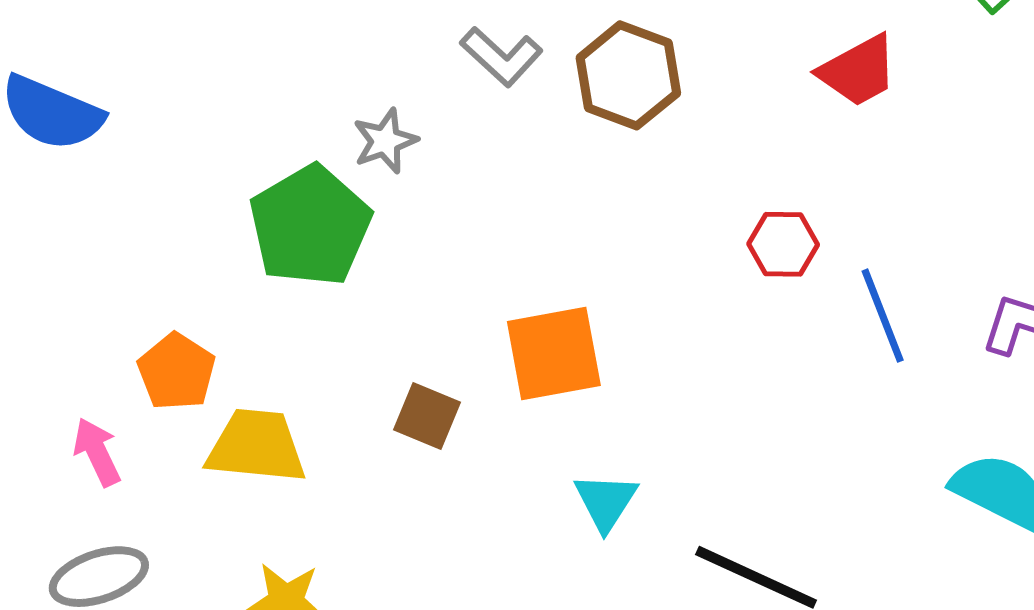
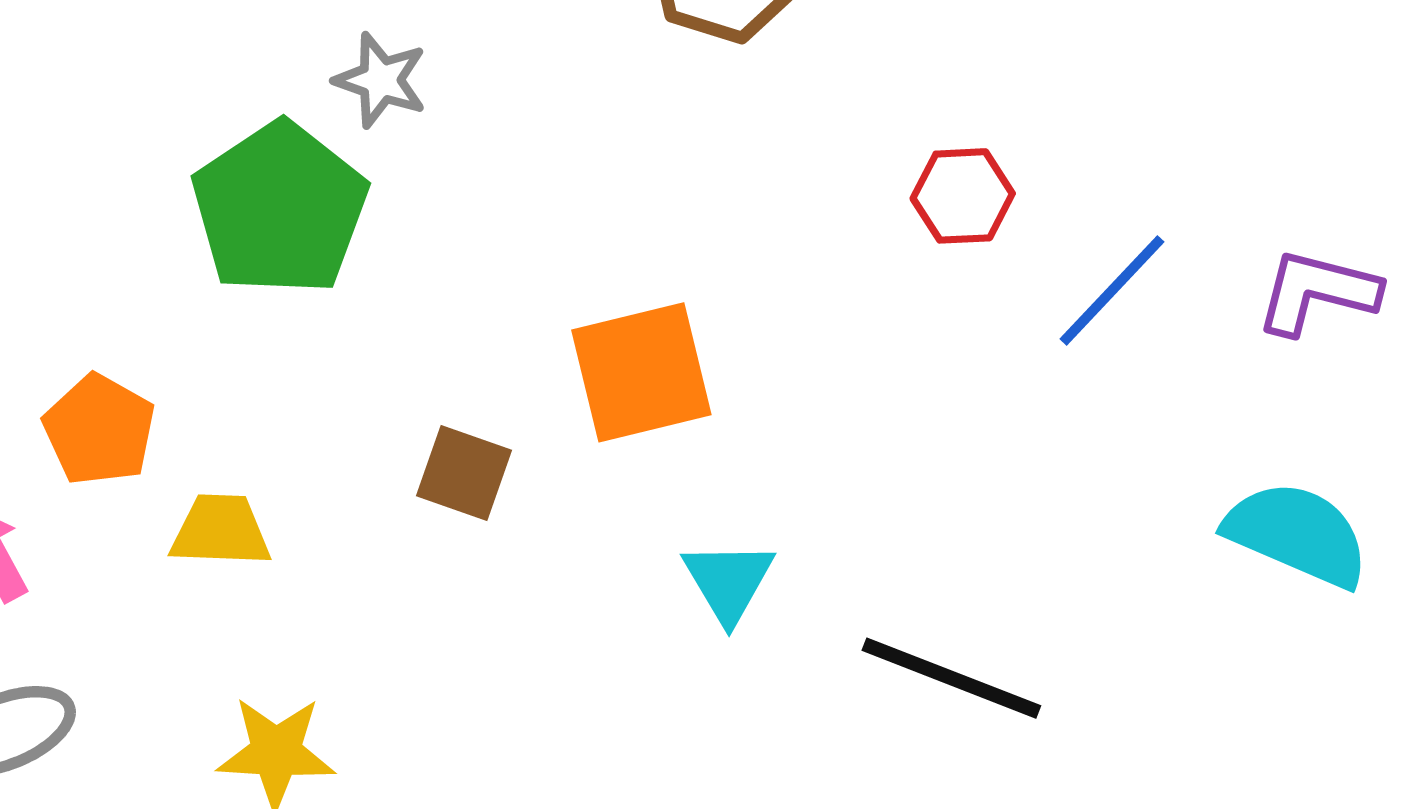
gray star: (385, 141) -> (381, 80), turned -30
blue line: (883, 316) -> (1112, 290), turned 68
yellow trapezoid: (256, 446) -> (221, 531), size x0.7

